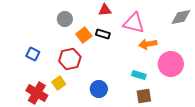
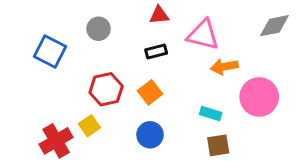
black rectangle: (103, 34) -> (156, 51), turned -32
orange square: (84, 35) -> (150, 92), moved
blue square: (33, 54) -> (50, 51), moved, size x1.5
red cross: (37, 93) -> (56, 141), turned 30

